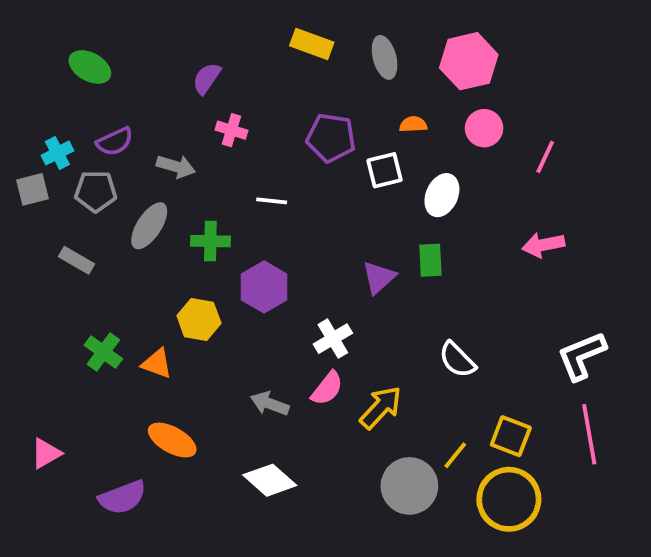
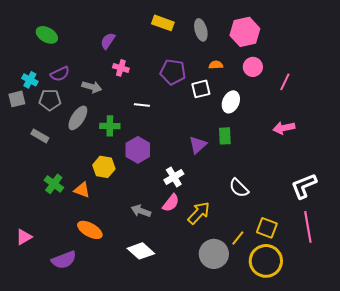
cyan cross: (57, 153) -> (30, 80), turned -35

